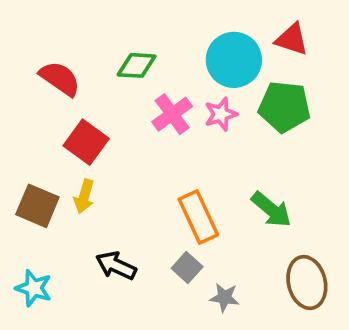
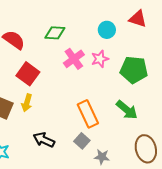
cyan circle: (234, 60) -> (107, 30), size x0.6
green pentagon: (284, 107) -> (134, 70), moved

